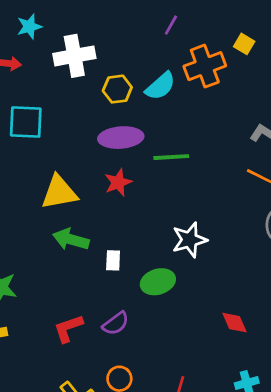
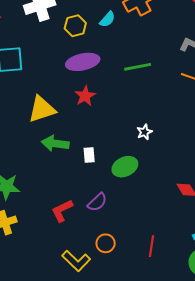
cyan semicircle: (160, 86) -> (107, 19), size x0.7
green line: (171, 157) -> (138, 67), moved
white star: (189, 240) -> (144, 132), size x0.6

